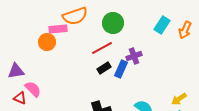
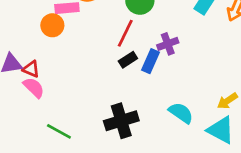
red line: (102, 48) -> (125, 33), turned -35
red triangle: (20, 98) -> (31, 69), moved

